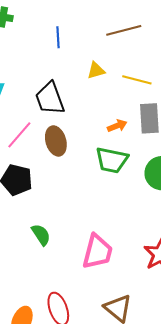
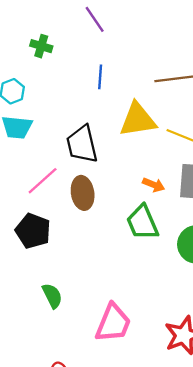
yellow triangle: (96, 71) -> (138, 120), size x1.8
orange arrow: (117, 126) -> (154, 185), turned 36
green trapezoid: (112, 160) -> (142, 222), turned 48

